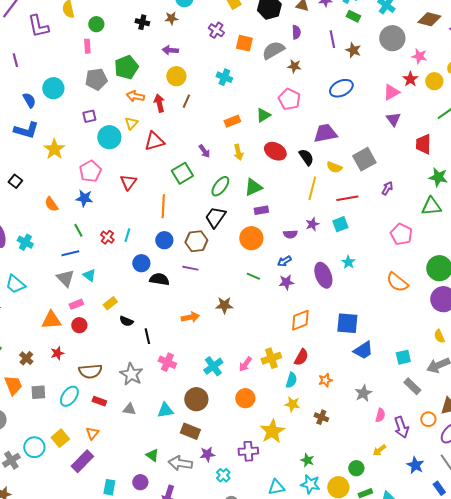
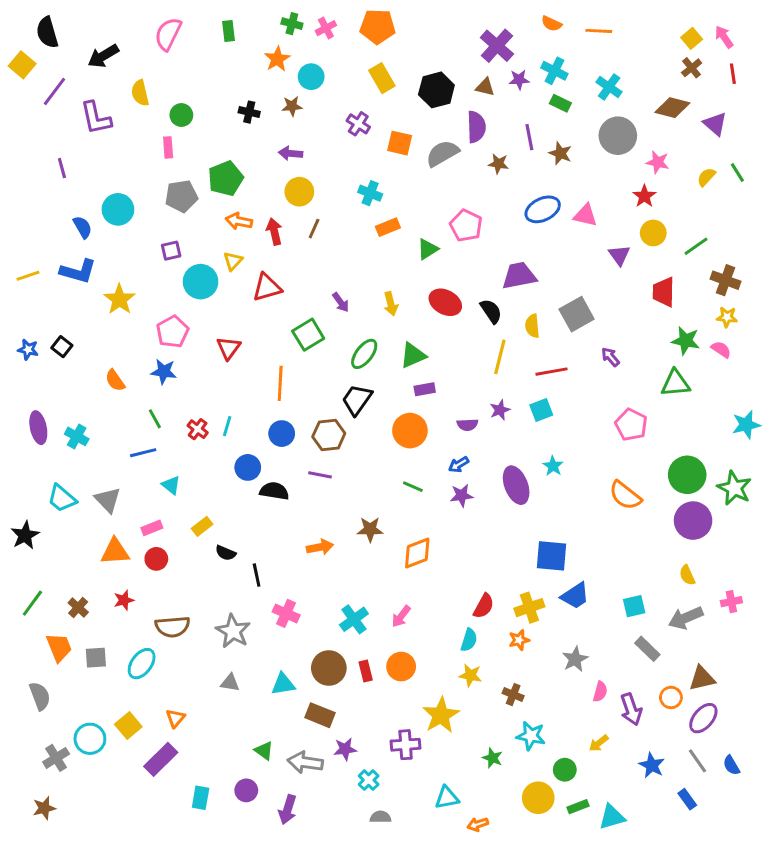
purple semicircle: (296, 32) -> (476, 127), size x1.5
brown star: (294, 66) -> (498, 164), moved
yellow circle: (434, 81) -> (653, 233), moved
pink triangle: (391, 92) -> (585, 215), moved, turned 42
orange rectangle: (232, 121) -> (388, 227), moved
yellow semicircle: (334, 167) -> (532, 326), turned 63
purple arrow: (387, 188) -> (610, 357), turned -72
gray triangle: (65, 278) -> (108, 500), moved
orange diamond: (300, 320) -> (417, 553), moved
yellow cross: (271, 358) -> (529, 608), moved
red rectangle: (99, 401) -> (366, 671), moved, turned 56
cyan star: (310, 484) -> (531, 736), moved

